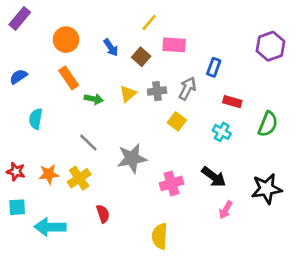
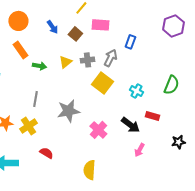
red rectangle: (232, 102) -> (152, 116), moved
yellow square: (177, 121) -> (102, 83), size x1.5
gray line: (88, 143) -> (35, 99), turned 56
pink cross: (172, 183) -> (98, 130), turned -30
black star: (267, 189) -> (178, 142), moved, size x0.6
red semicircle: (103, 214) -> (46, 153), turned -40

